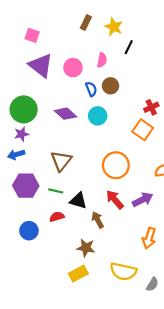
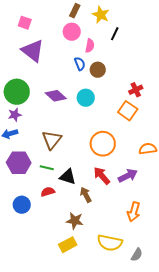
pink circle: (73, 68) -> (72, 32), moved
blue semicircle: (91, 89) -> (80, 64), moved

